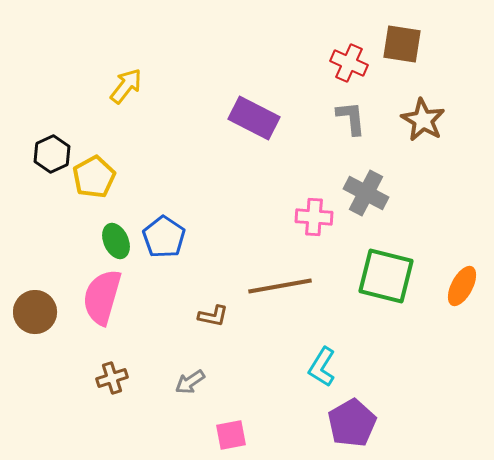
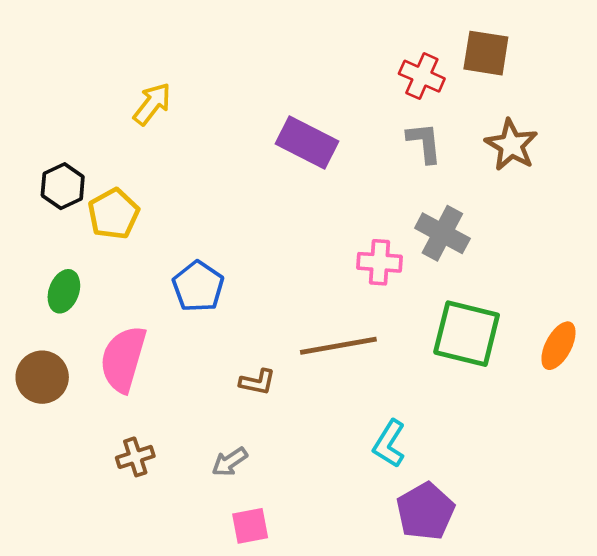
green ellipse: (116, 241) -> (64, 291), moved, turned 44
pink square: (231, 435) -> (250, 526), moved

